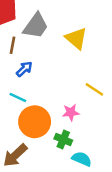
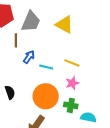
yellow line: (94, 89) -> (72, 63), moved
cyan line: (18, 98) -> (46, 67), moved

